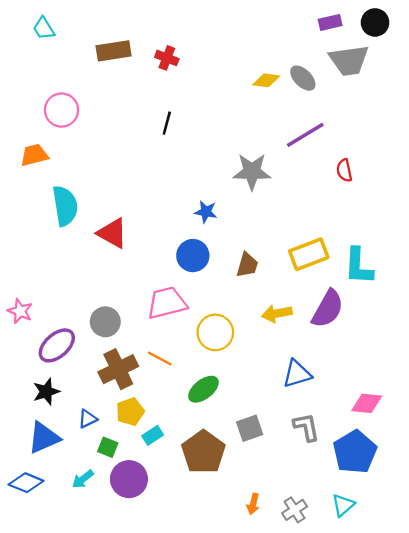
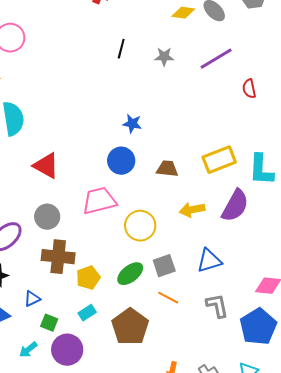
black line: (167, 123) -> (121, 49), moved
gray star: (252, 172) -> (164, 57), moved, size x0.6
red triangle: (112, 233) -> (46, 166), moved
brown trapezoid: (247, 265) -> (167, 169), turned -100
orange line: (160, 358) -> (168, 298), moved
brown cross: (118, 369) -> (58, 257), turned 32
yellow pentagon: (130, 412) -> (88, 278), moved
gray square: (250, 428) -> (164, 266), moved

